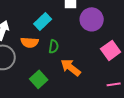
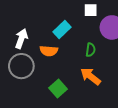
green semicircle: (54, 46) -> (91, 50), moved

